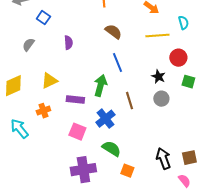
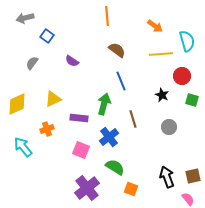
cyan semicircle: (183, 23) -> (187, 41), size x1.5
purple semicircle: (68, 43) -> (72, 61), turned 128
gray circle: (161, 99) -> (169, 127), moved
purple cross: (83, 170) -> (87, 188), turned -30

